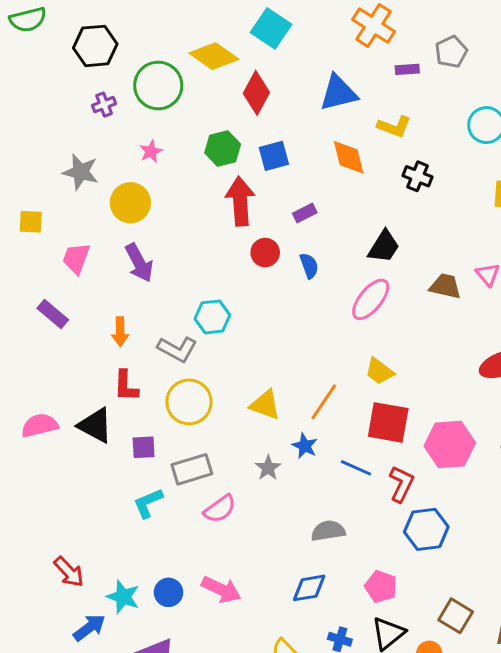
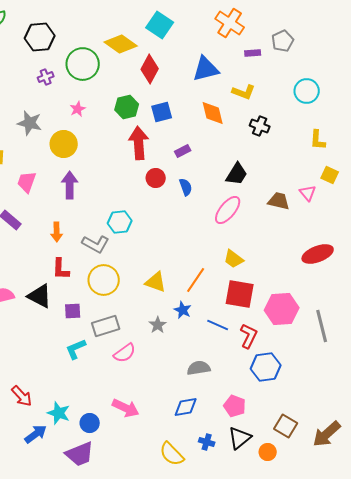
purple arrow: (139, 263) -> (70, 185), turned -152
blue circle: (168, 592) -> (90, 423), moved

